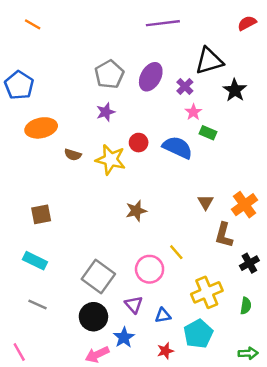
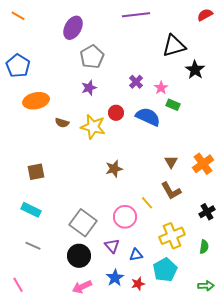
orange line: (33, 24) -> (18, 16), moved
purple ellipse: (151, 77) -> (73, 28), moved
purple cross: (185, 86) -> (136, 82), moved
brown L-shape: (224, 235) -> (171, 191), moved, turned -45
blue star: (124, 337) -> (115, 278), moved

